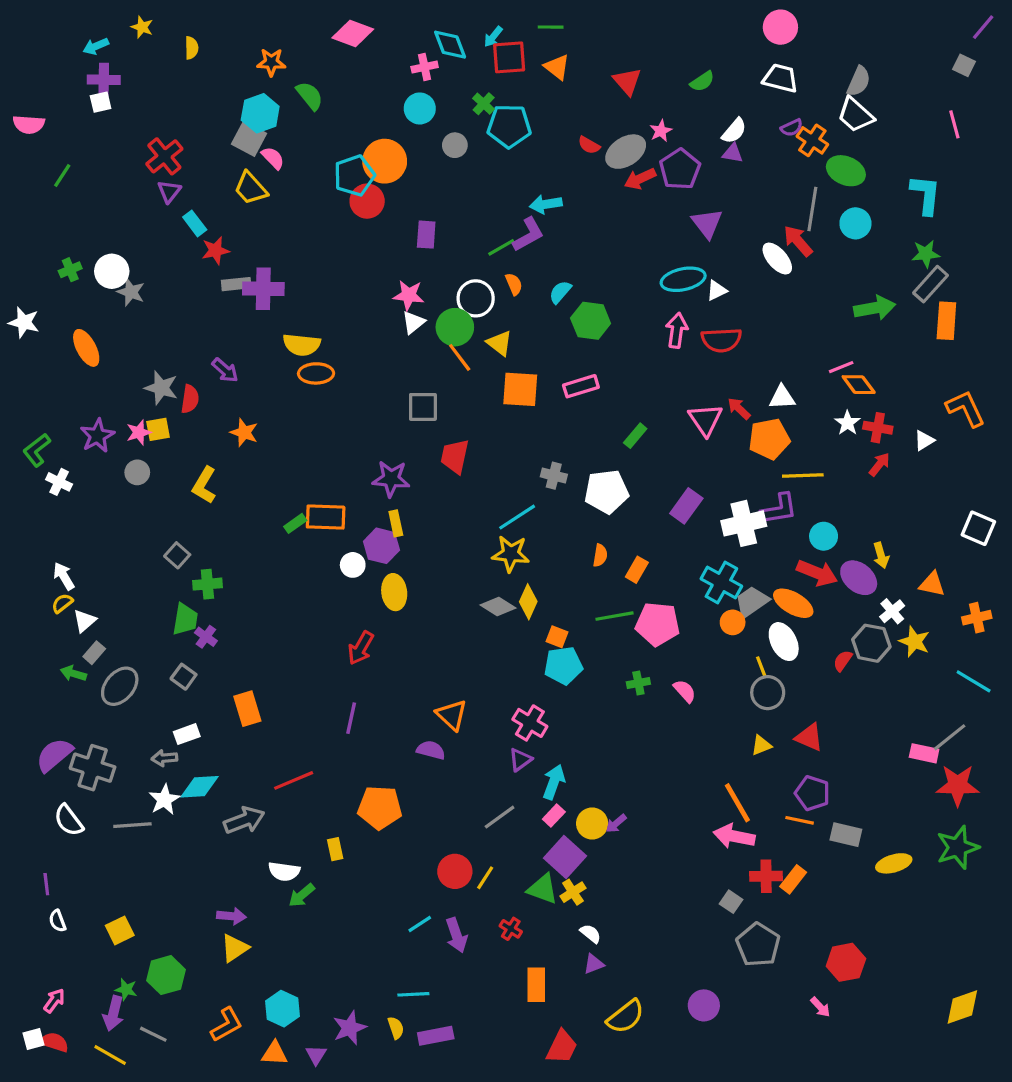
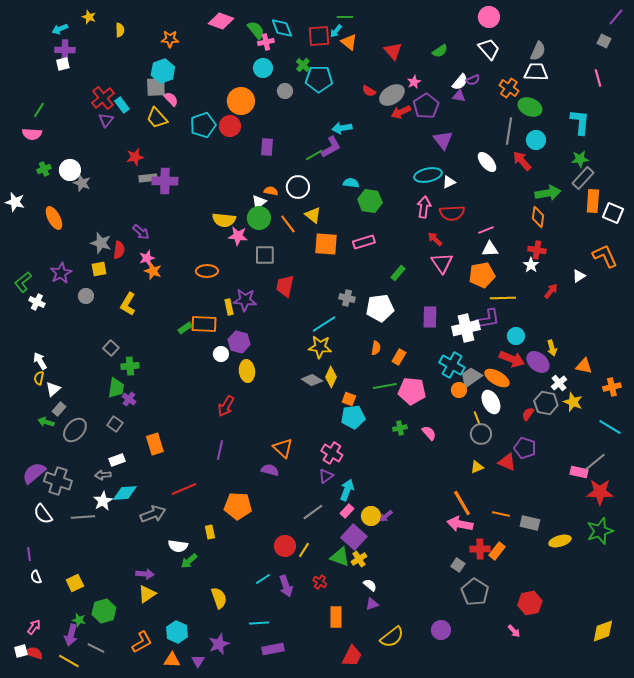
cyan arrow: (493, 37) -> (336, 31), moved
white trapezoid: (780, 78) -> (489, 49), turned 35
green semicircle: (310, 96) -> (256, 30), moved
white trapezoid: (855, 115) -> (536, 72), turned 140
pink semicircle: (29, 124) -> (32, 134), moved
purple semicircle: (792, 128) -> (473, 80), moved
gray square: (249, 139) -> (156, 87), turned -30
cyan pentagon: (354, 176) -> (203, 125), moved
cyan rectangle: (195, 223) -> (122, 105), moved
red arrow: (798, 241) -> (522, 161), moved
orange semicircle: (514, 284) -> (271, 191), moved, turned -56
cyan semicircle: (560, 292) -> (351, 183), turned 56
pink star: (409, 295) -> (238, 236), moved
green circle: (455, 327) -> (259, 218), moved
yellow semicircle: (302, 345) -> (224, 220), moved
pink line: (841, 367) -> (486, 230), moved
orange ellipse: (316, 373) -> (207, 271), moved
orange diamond: (859, 385) -> (538, 217), moved, turned 45
red arrow: (739, 409) -> (435, 239), moved
red cross: (878, 428) -> (537, 250), moved
pink star: (139, 432) -> (147, 258), moved
purple rectangle: (686, 506) -> (430, 317), turned -35
yellow rectangle: (396, 523) -> (229, 307), moved
white square: (978, 528) -> (613, 213), moved
yellow semicircle: (62, 603) -> (39, 378), turned -40
purple pentagon: (812, 793) -> (525, 448), moved
yellow semicircle: (396, 1028) -> (219, 598), moved, size x1.5

